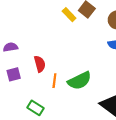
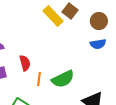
yellow rectangle: (69, 15) -> (53, 16), size x1.5

